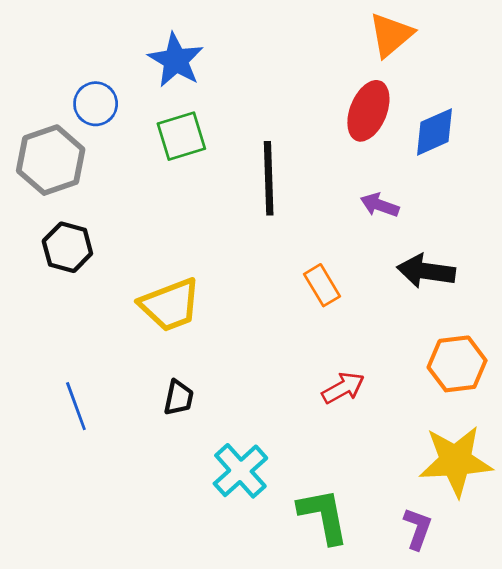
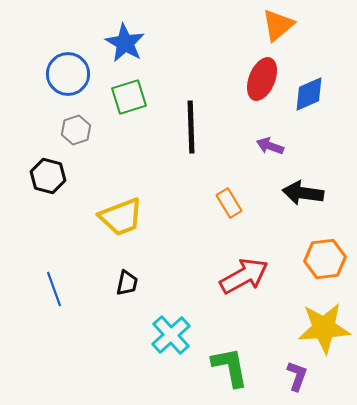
blue circle: (96, 104) -> (68, 74), size x1.4
gray hexagon: (51, 160) -> (76, 130), moved, size x0.6
red arrow: (343, 388) -> (244, 276), size x1.6

